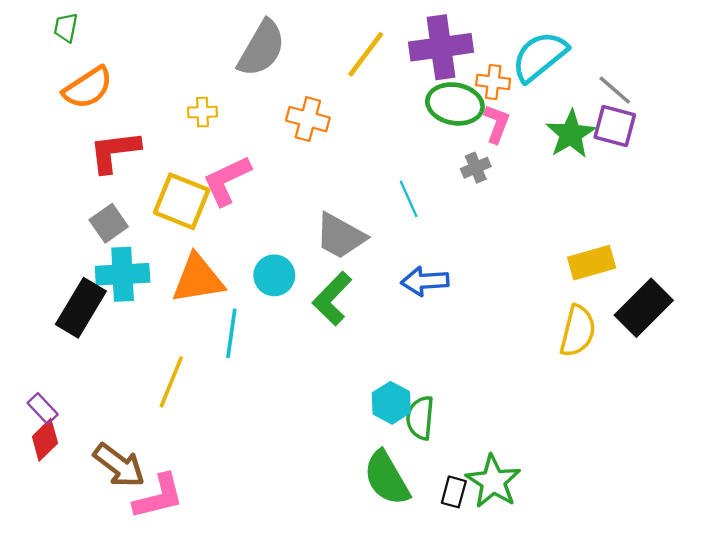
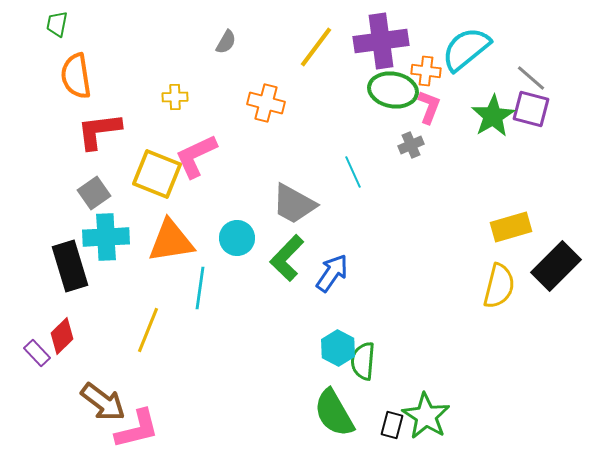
gray semicircle: (262, 48) -> (226, 42), size x0.5
orange semicircle: (88, 88) -> (76, 76), turned 114
blue arrow: (425, 281) -> (332, 273), moved, turned 129
black rectangle: (81, 308) -> (70, 266), turned -48
red diamond: (45, 440) -> (62, 336), moved

